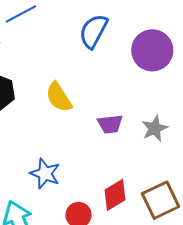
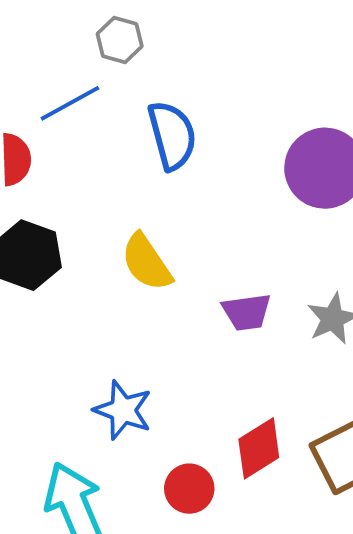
blue semicircle: (93, 31) -> (172, 135), moved, turned 138

